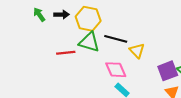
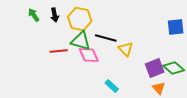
black arrow: (62, 15) -> (55, 15), turned 80
pink diamond: (116, 70) -> (89, 55), moved

